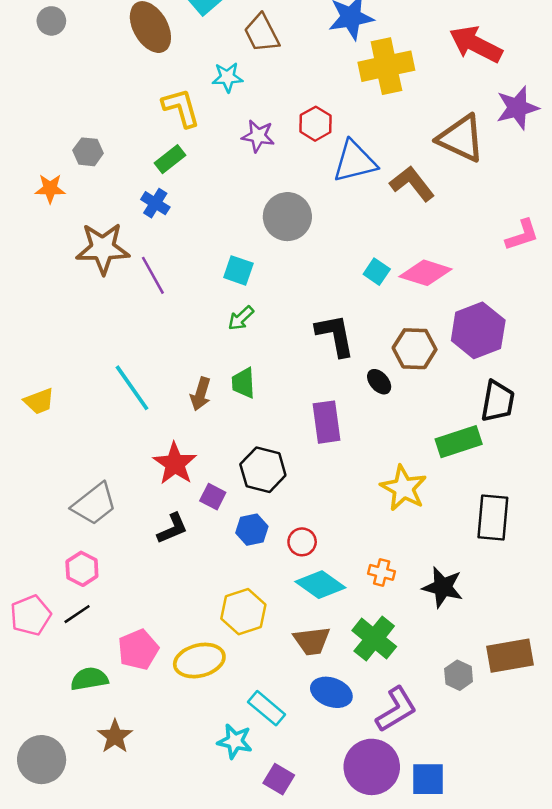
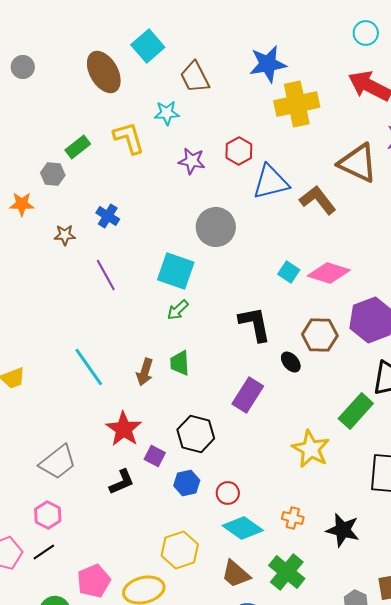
green rectangle: (170, 159) -> (78, 147), moved
brown star: (103, 248) -> (65, 235), moved, size x0.5
cyan square: (238, 270) -> (176, 271), size x1.5
purple rectangle: (327, 422) -> (248, 395), turned 40
green rectangle: (459, 442) -> (356, 411), turned -30
brown trapezoid: (312, 641) -> (236, 574), turned 48

